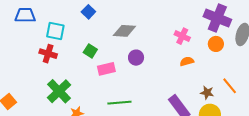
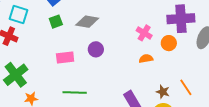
purple cross: (217, 18) -> (181, 19), turned -32
orange circle: (216, 44) -> (169, 43), moved
green square: (90, 51) -> (56, 22), moved, turned 32

